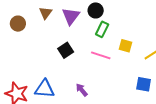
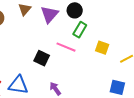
black square: (66, 50) -> (42, 58), moved, turned -35
pink line: (101, 55) -> (66, 47), moved

